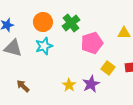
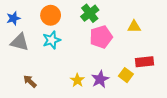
green cross: (71, 23) -> (90, 13), moved
yellow square: (108, 68) -> (126, 75), moved

